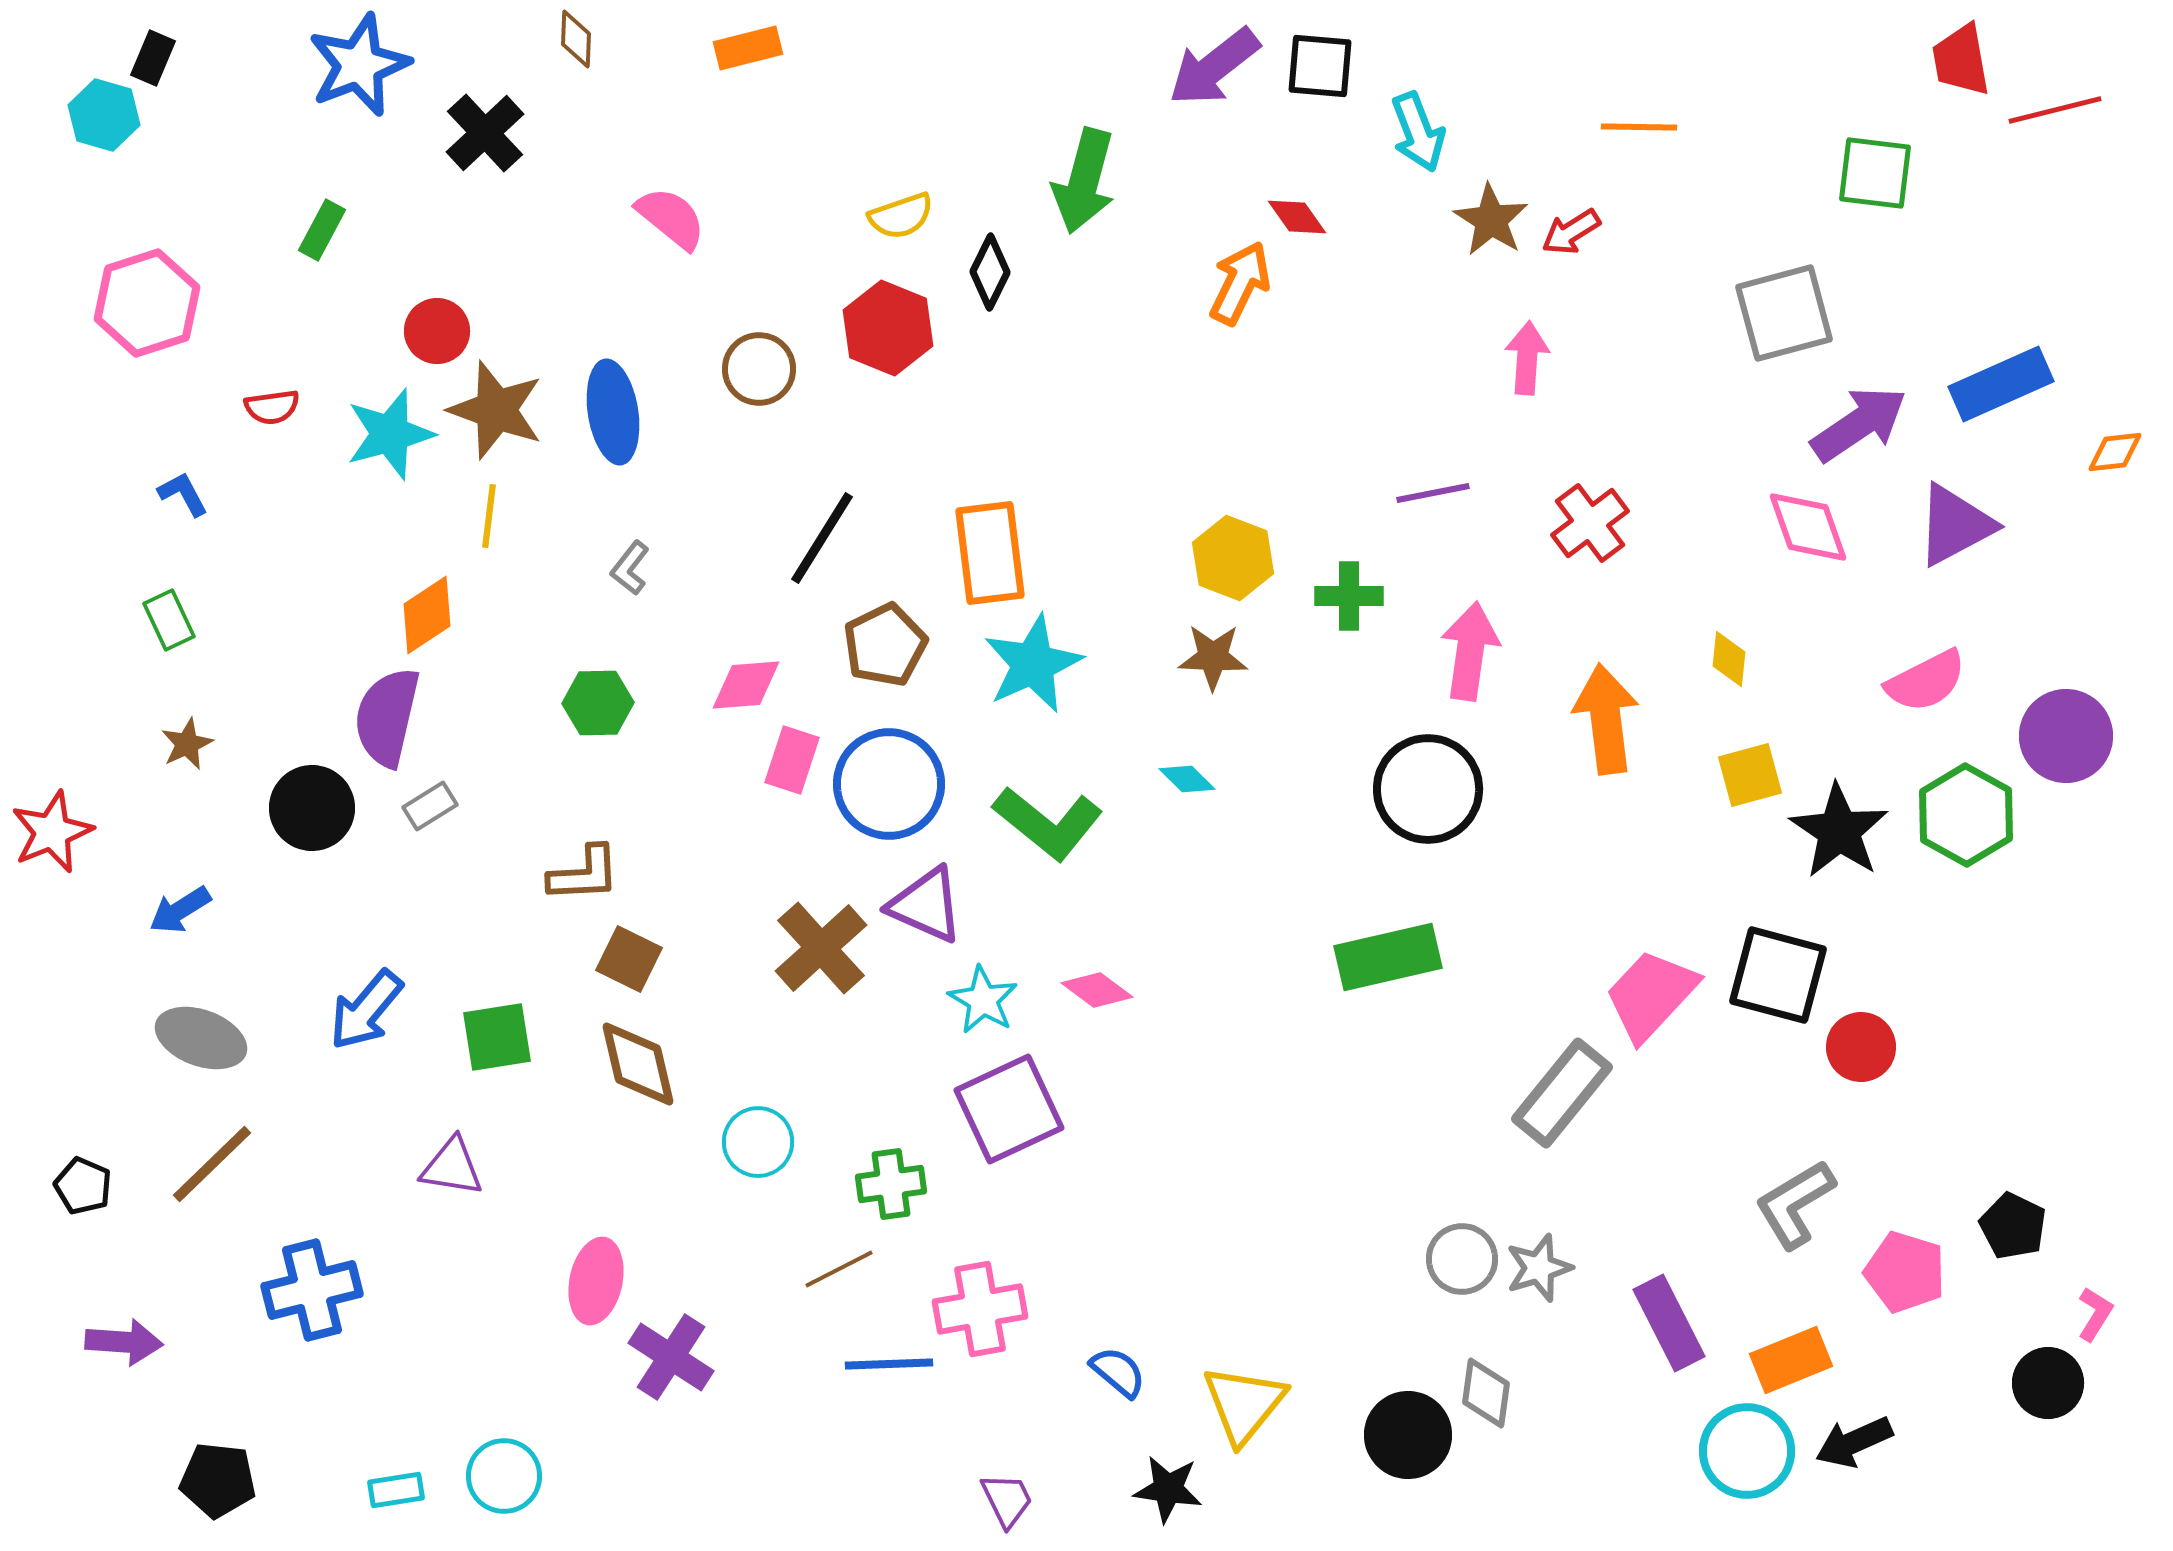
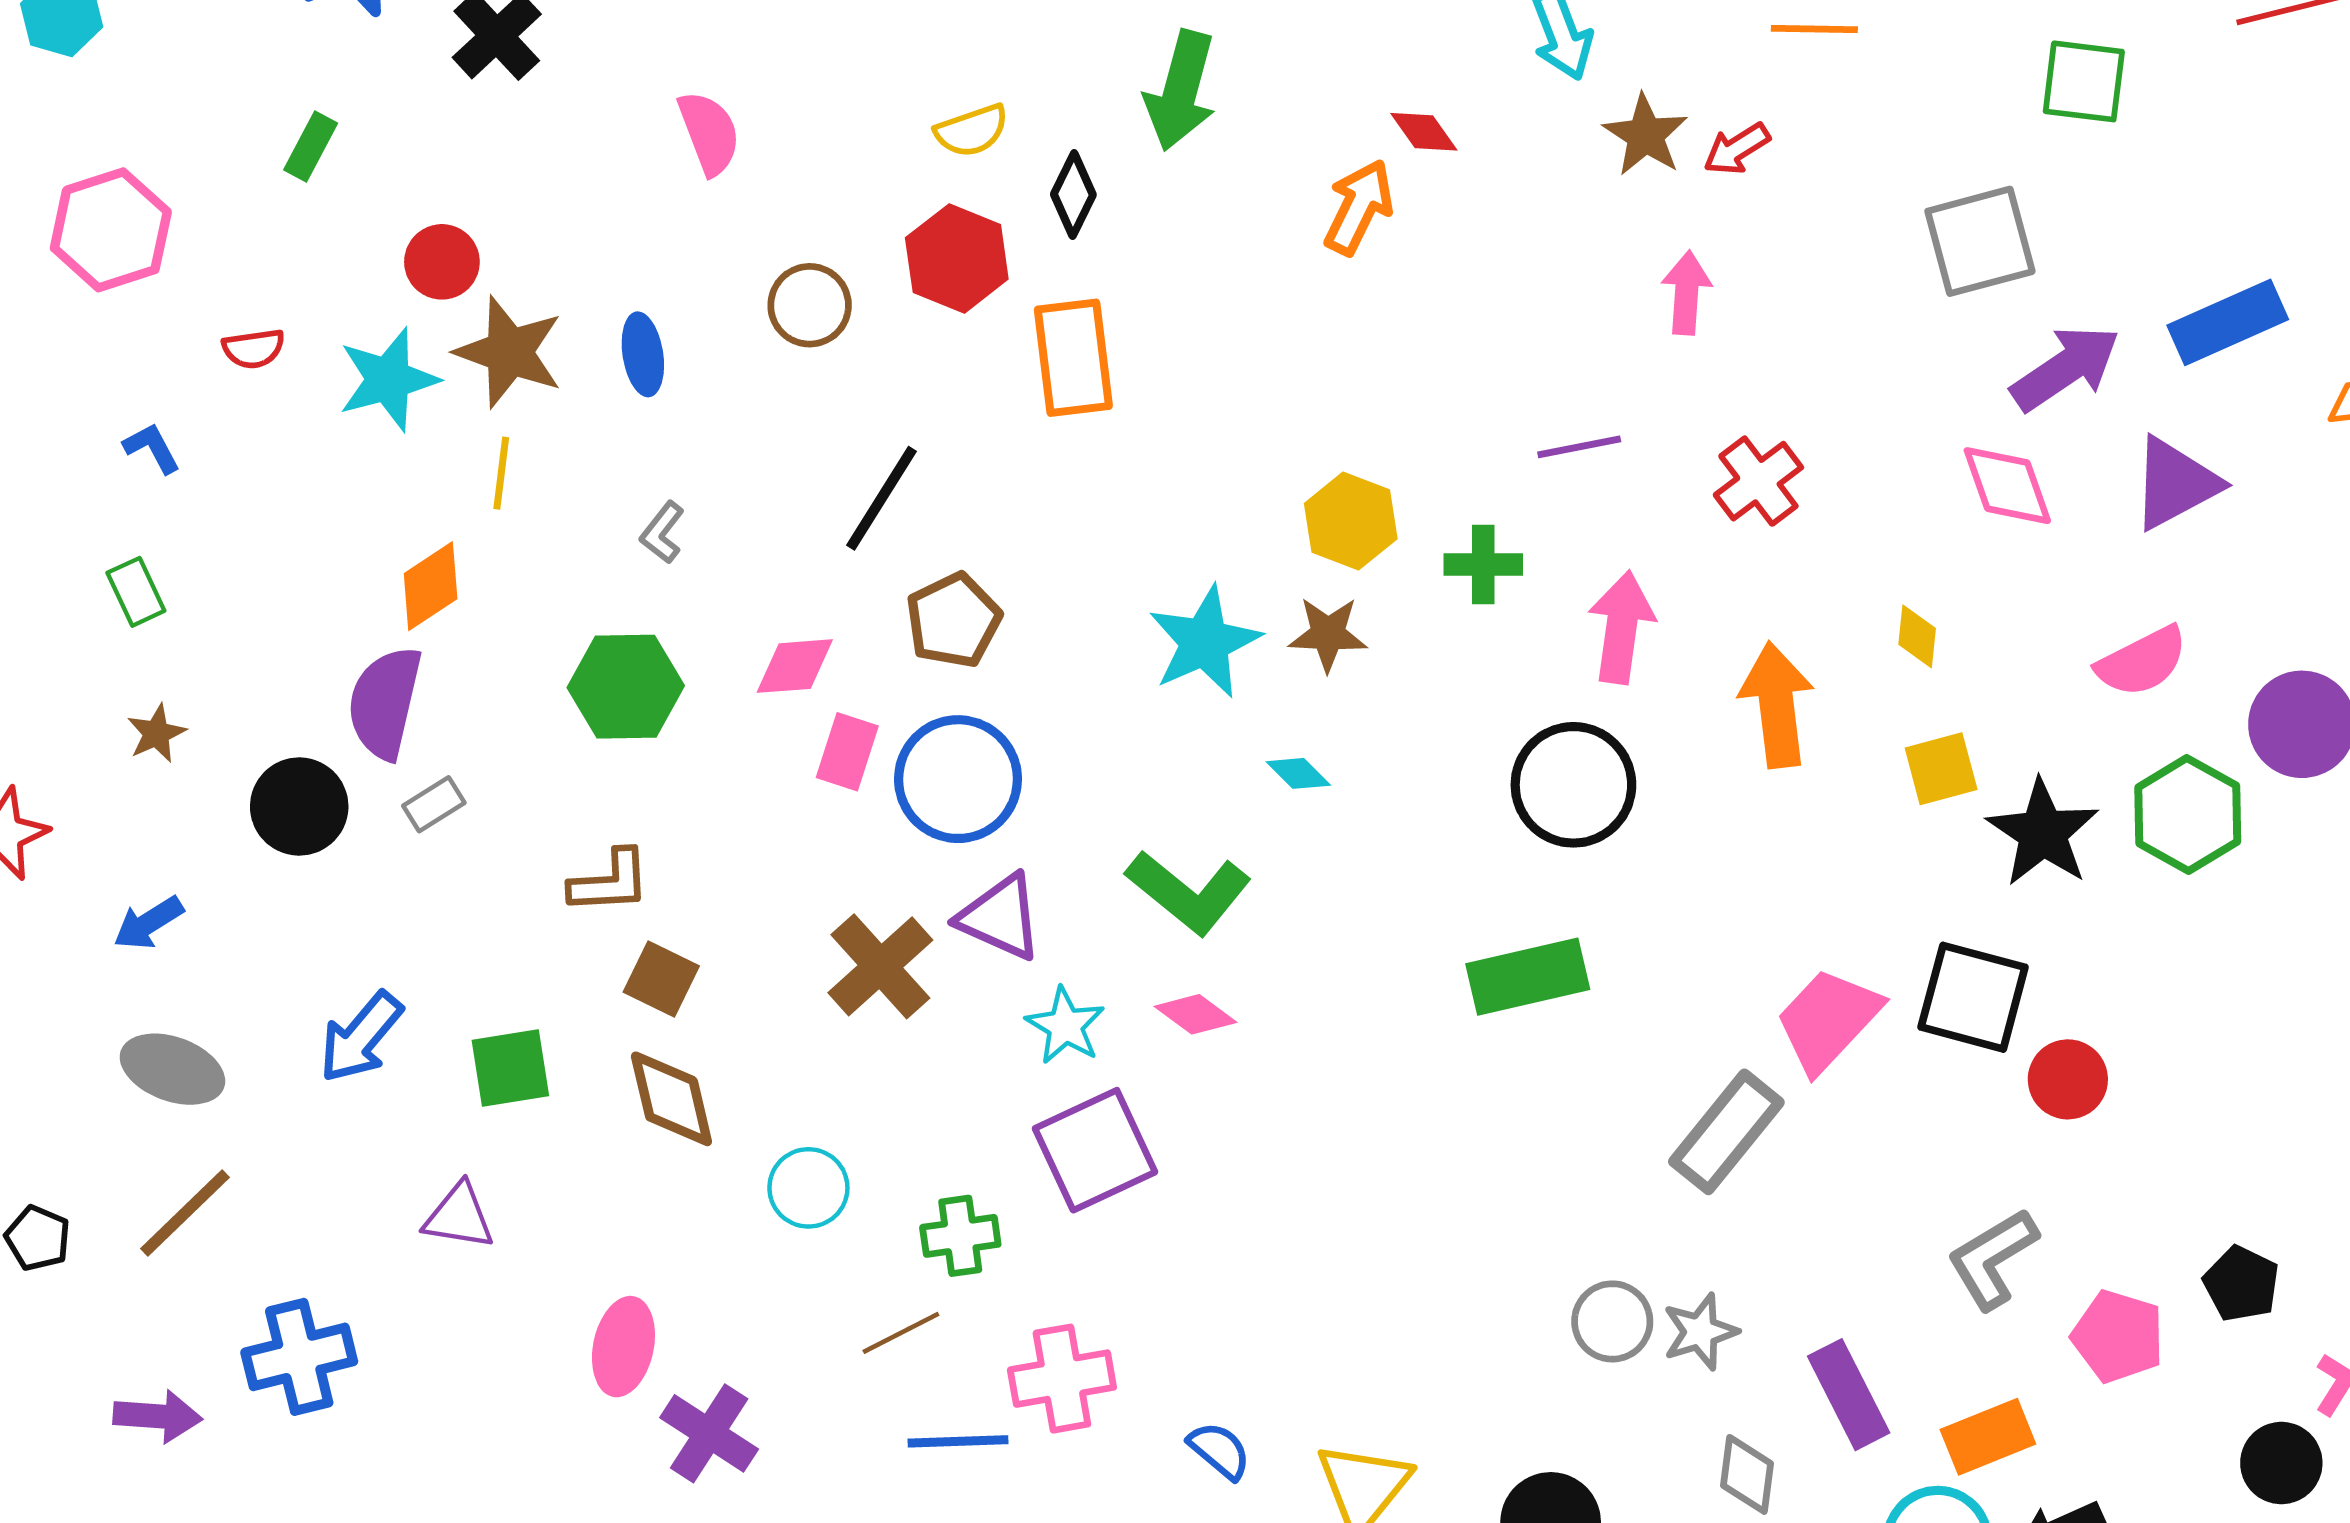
pink semicircle: (671, 218) -> (709, 133), turned 30
blue ellipse: (613, 412) -> (643, 354), size x0.7
orange rectangle: (990, 553) -> (1073, 358), moved
cyan star: (1033, 664) -> (1205, 642), moved
green hexagon: (598, 703) -> (626, 687), size x1.4
green L-shape: (1048, 823) -> (1189, 892), moved
purple arrow: (124, 1342) -> (158, 1416), moved
gray diamond: (1486, 1393) -> (1747, 1474), moved

